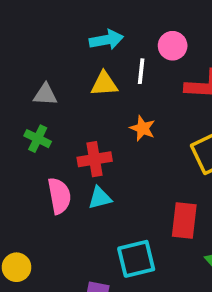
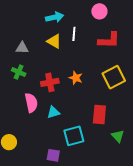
pink circle: (173, 46) -> (99, 11), moved
yellow triangle: (104, 84) -> (54, 41), turned 35
orange star: (143, 128) -> (76, 78), moved
cyan triangle: (100, 198) -> (53, 112), moved

